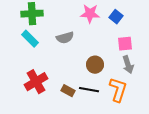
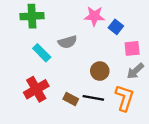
blue square: (116, 17) -> (116, 27), moved
cyan rectangle: (30, 39) -> (42, 53), moved
gray arrow: (128, 65) -> (135, 71), turned 66

